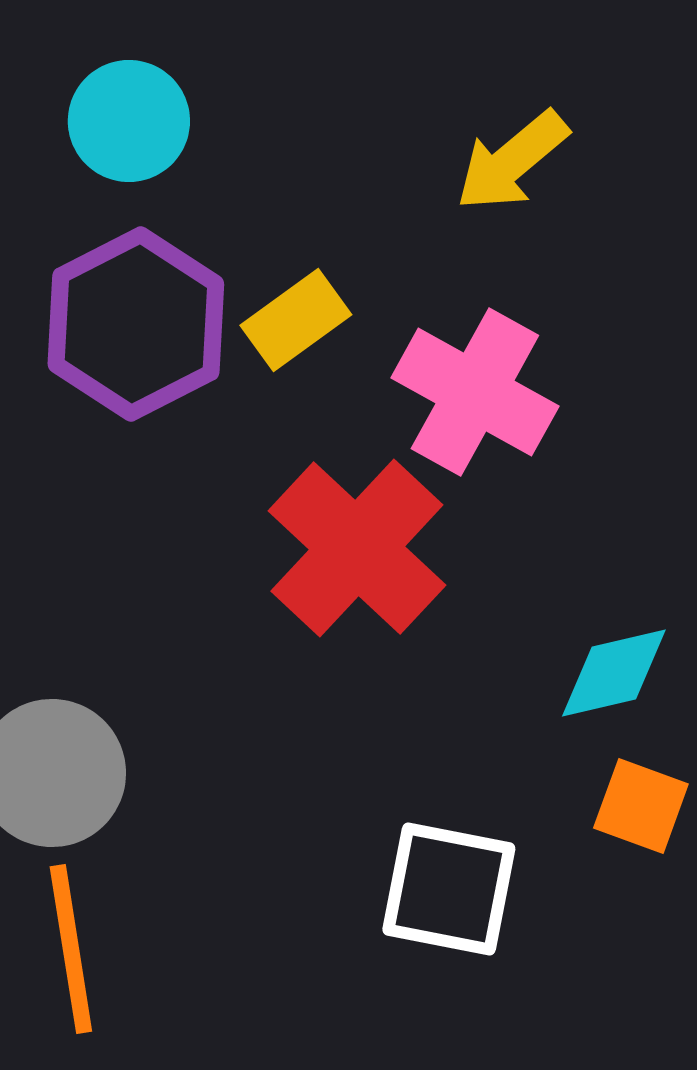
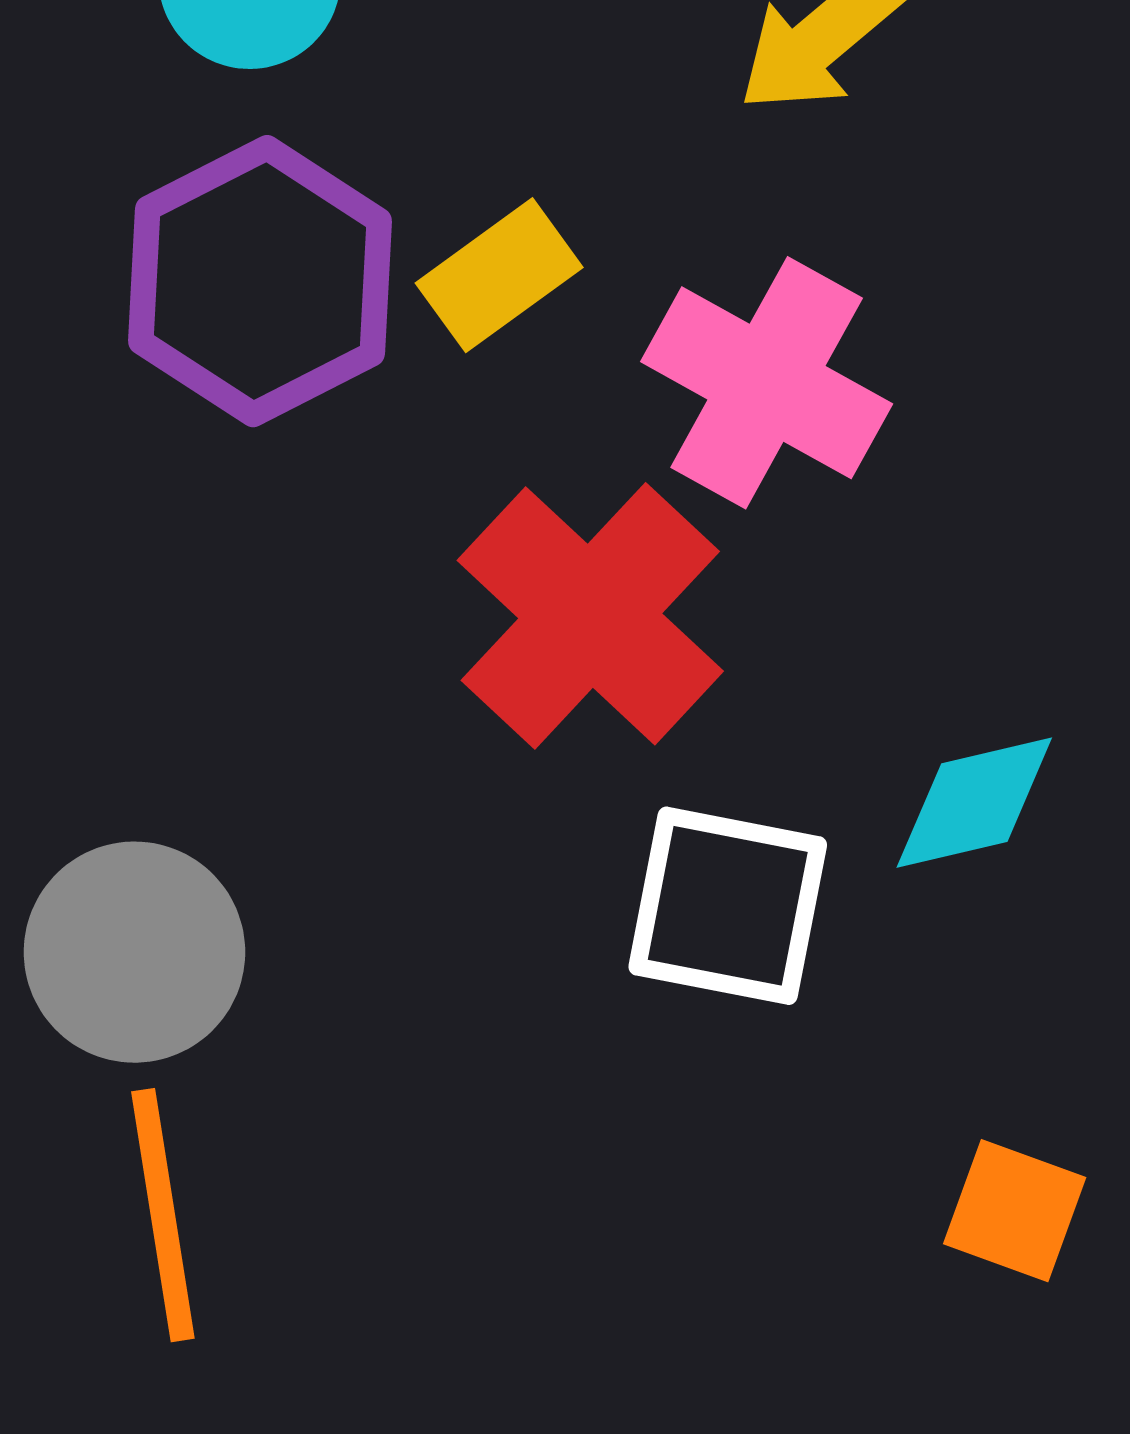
orange square: (641, 806) -> (1015, 1211), moved
white square: (449, 889) -> (728, 906), moved

